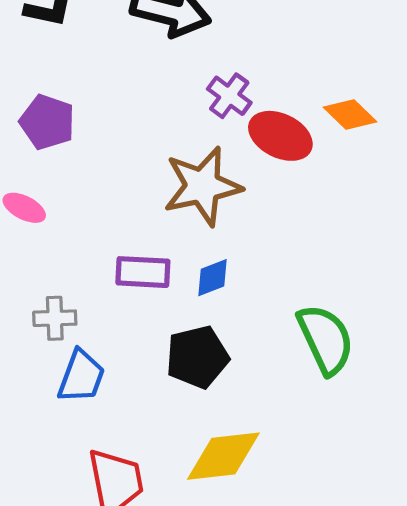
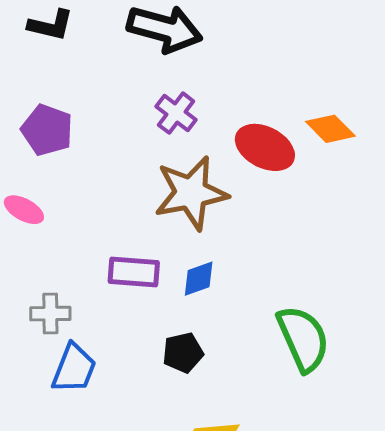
purple cross: (229, 96) -> (176, 113), moved
black pentagon: (197, 357) -> (183, 353), size x0.7

